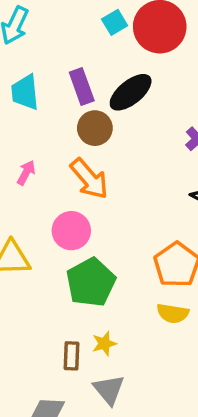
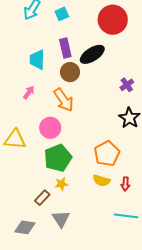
cyan square: (115, 22) -> (62, 14), moved
cyan trapezoid: (25, 92) -> (37, 60), moved
yellow star: (104, 344) -> (61, 184), moved
brown rectangle: (72, 356) -> (42, 198), turned 35

